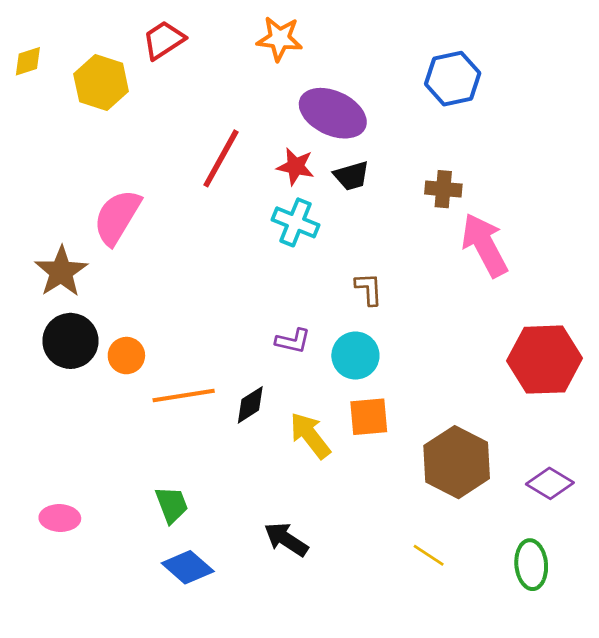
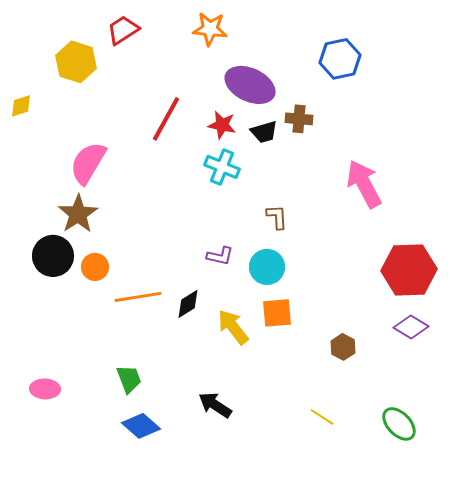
yellow diamond: (28, 61) -> (21, 106), moved
brown cross: (443, 189) -> (299, 119), moved
brown star: (61, 272) -> (78, 214), moved
brown hexagon: (457, 462) -> (343, 347), size x0.5
purple diamond: (550, 483) -> (411, 327), moved
green ellipse: (531, 565) -> (399, 424), turned -39

